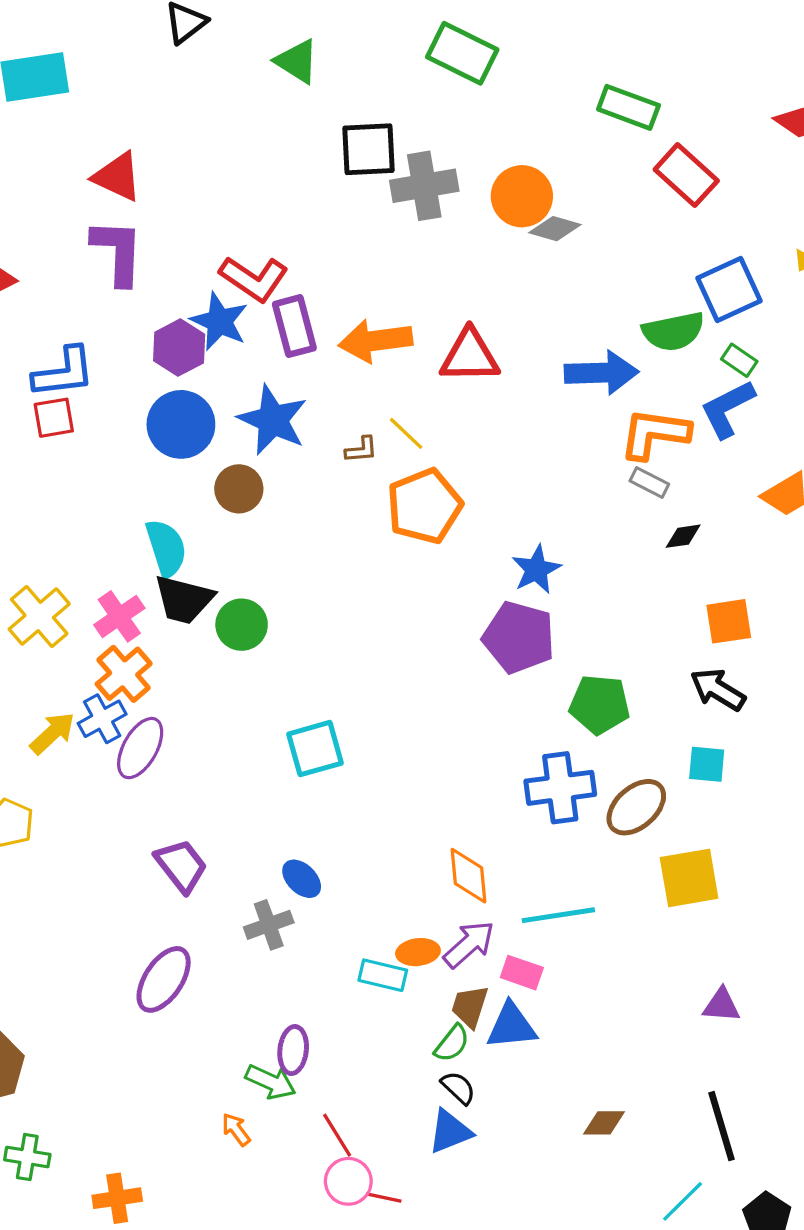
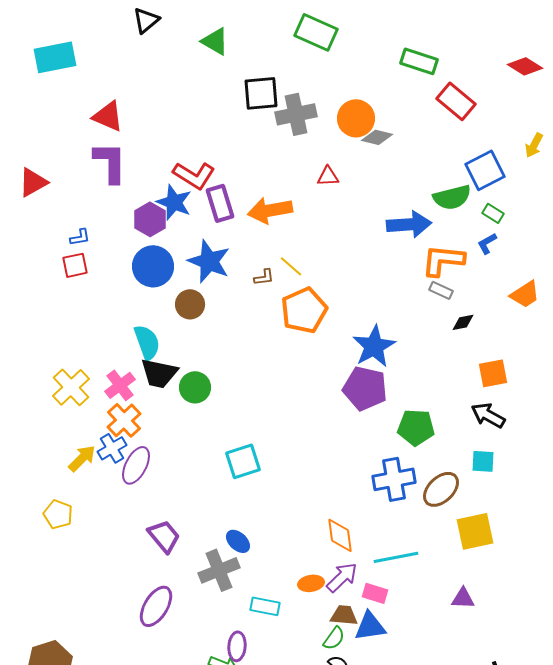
red triangle: (470, 356) -> (328, 176), moved, size x0.6
blue L-shape: (64, 372) -> (80, 237), size x0.5
blue L-shape: (727, 409) -> (487, 243), size x0.6
blue star: (536, 569) -> (374, 346), size x1.4
gray cross: (269, 925) -> (219, 570), size x1.4
cyan rectangle: (383, 975) -> (265, 606), moved
purple triangle: (722, 1005) -> (463, 598), moved
brown trapezoid: (470, 1006) -> (344, 615), turned 80

